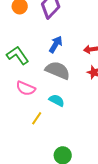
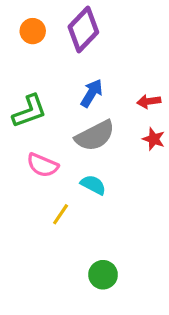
green L-shape: (18, 55) -> (29, 111), turned 105
gray semicircle: (58, 70) -> (95, 136), turned 130

